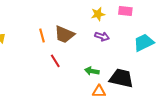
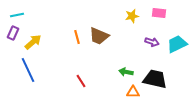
purple arrow: (102, 36) -> (152, 42), moved
red line: (55, 61) -> (81, 81), moved

